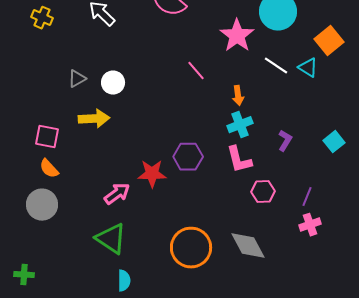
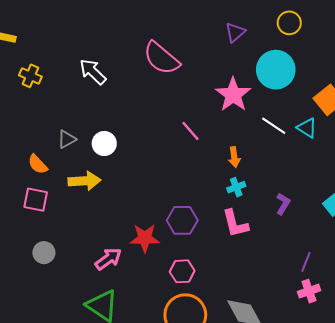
cyan cross: (240, 125) -> (236, 187), size x0.7
orange semicircle: (49, 169) -> (38, 164), moved
pink hexagon: (263, 192) -> (182, 271), moved
gray circle: (42, 205) -> (44, 253), moved, size x0.7

